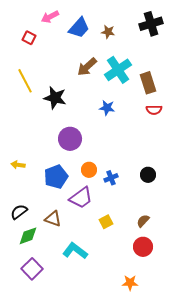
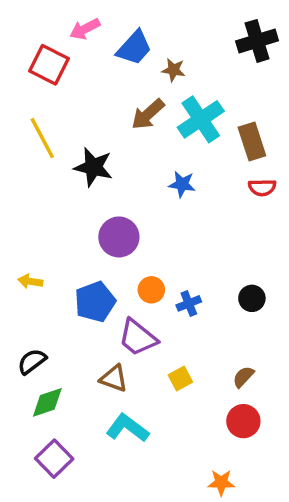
brown star: (108, 32) -> (173, 70), moved
red square: (29, 38) -> (49, 65), size x1.6
purple trapezoid: (81, 198) -> (138, 338), turned 75
brown triangle: (53, 219) -> (114, 378), moved

